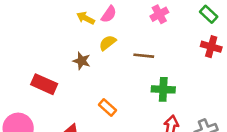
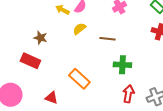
brown star: (82, 61) -> (40, 38), moved
orange rectangle: (108, 108) -> (79, 79), size x1.5

